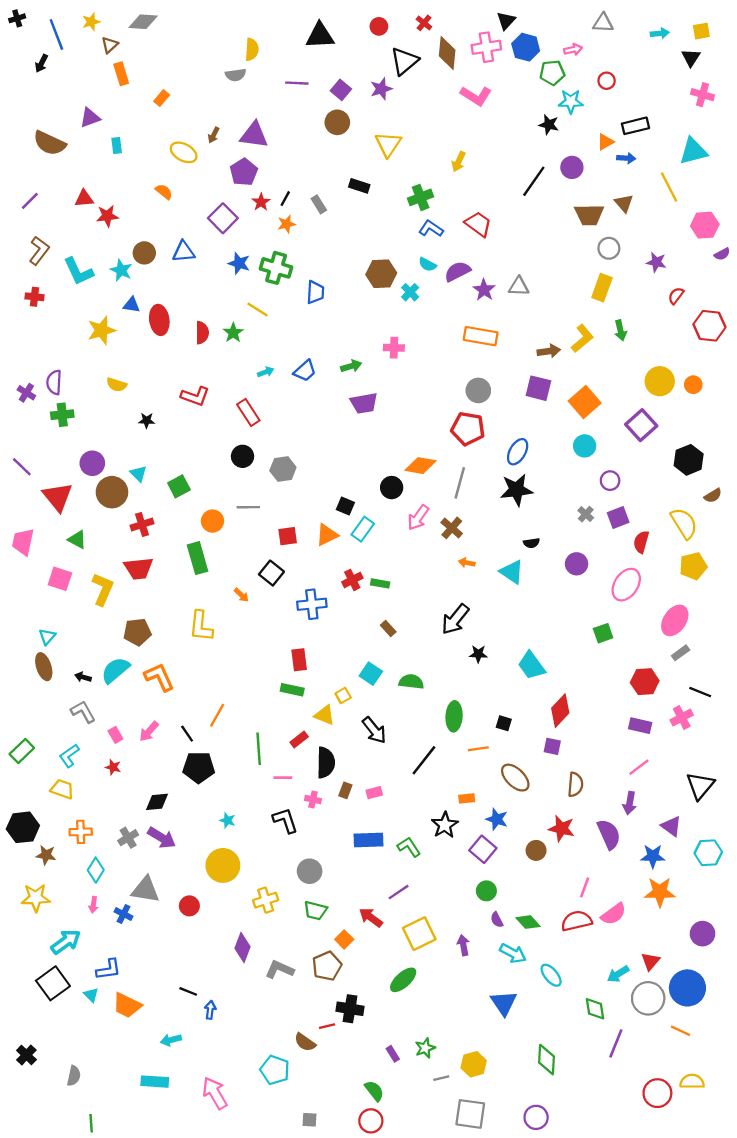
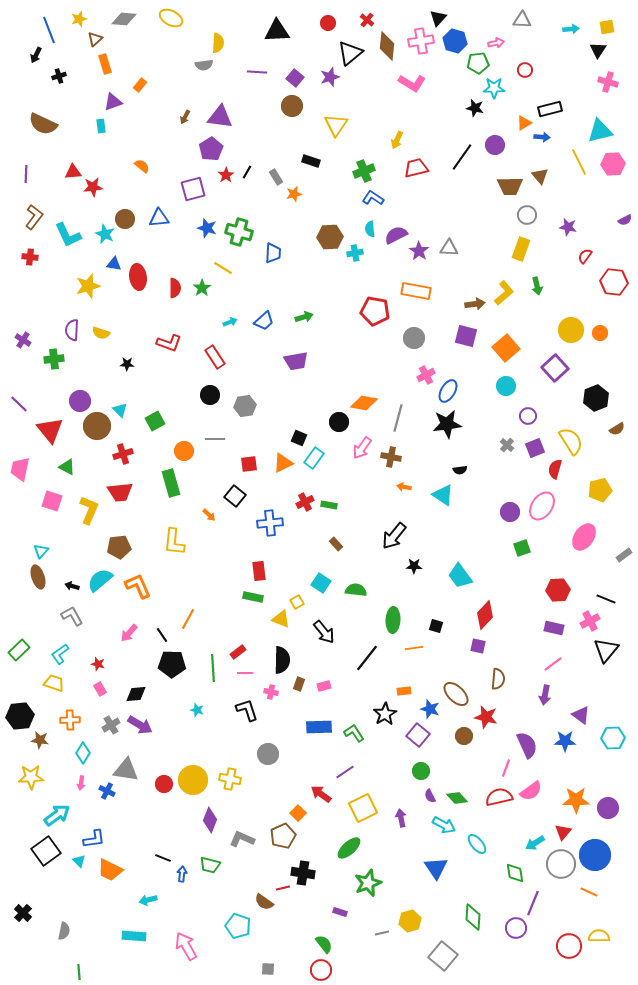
black cross: (17, 18) -> (59, 76), moved
purple triangle: (90, 118) -> (113, 102), moved
yellow ellipse: (184, 152) -> (171, 18), moved
purple line: (30, 201) -> (26, 174), turned -42
purple square: (223, 218) -> (193, 189), turned 30
orange star: (286, 224) -> (294, 194), moved
red trapezoid: (478, 224) -> (416, 168), moved, turned -50
pink hexagon: (705, 225) -> (613, 164), moved
cyan semicircle: (427, 264) -> (370, 229), turned 56
cyan cross: (410, 292) -> (355, 253), turned 35
pink cross: (394, 348) -> (426, 375), moved, turned -30
purple semicircle: (54, 382) -> (72, 330), moved
purple trapezoid: (364, 403) -> (296, 361), moved
red pentagon: (468, 429) -> (375, 311), moved
yellow semicircle: (684, 523) -> (571, 441), moved
brown cross: (452, 528) -> (391, 457), turned -30
purple circle: (577, 564) -> (510, 512), moved
gray rectangle: (681, 653) -> (624, 555), moved
pink rectangle: (115, 735) -> (100, 689), moved
red rectangle: (299, 739) -> (238, 652), moved
green line: (259, 749) -> (213, 668), moved
brown ellipse: (515, 778) -> (456, 694), moved
black triangle: (700, 786) -> (606, 650), moved
purple semicircle: (609, 834) -> (527, 745), moved
yellow circle: (223, 865) -> (193, 780), moved
orange star: (660, 892) -> (576, 800), moved
yellow cross: (266, 900) -> (230, 779), turned 30
green trapezoid: (315, 911) -> (210, 865), moved
green star: (425, 1048) -> (368, 883), moved, size x1.5
purple rectangle: (393, 1054) -> (340, 912), turned -40
gray square: (470, 1114) -> (443, 956), moved, turned 32
purple circle: (536, 1117) -> (516, 928), moved

